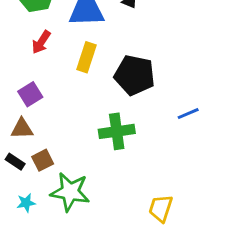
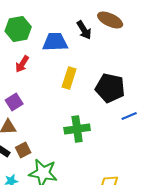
yellow rectangle: (87, 57) -> (69, 78), moved
black pentagon: (135, 75) -> (110, 88), moved

